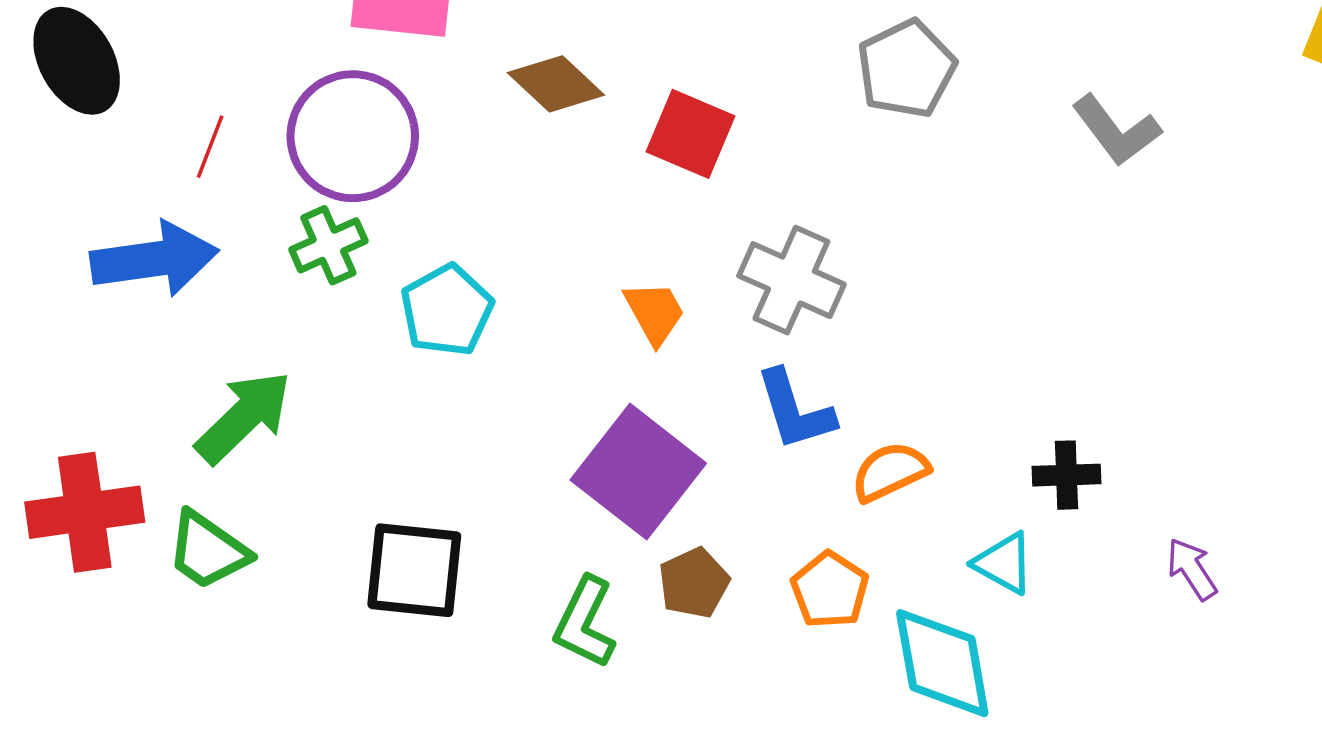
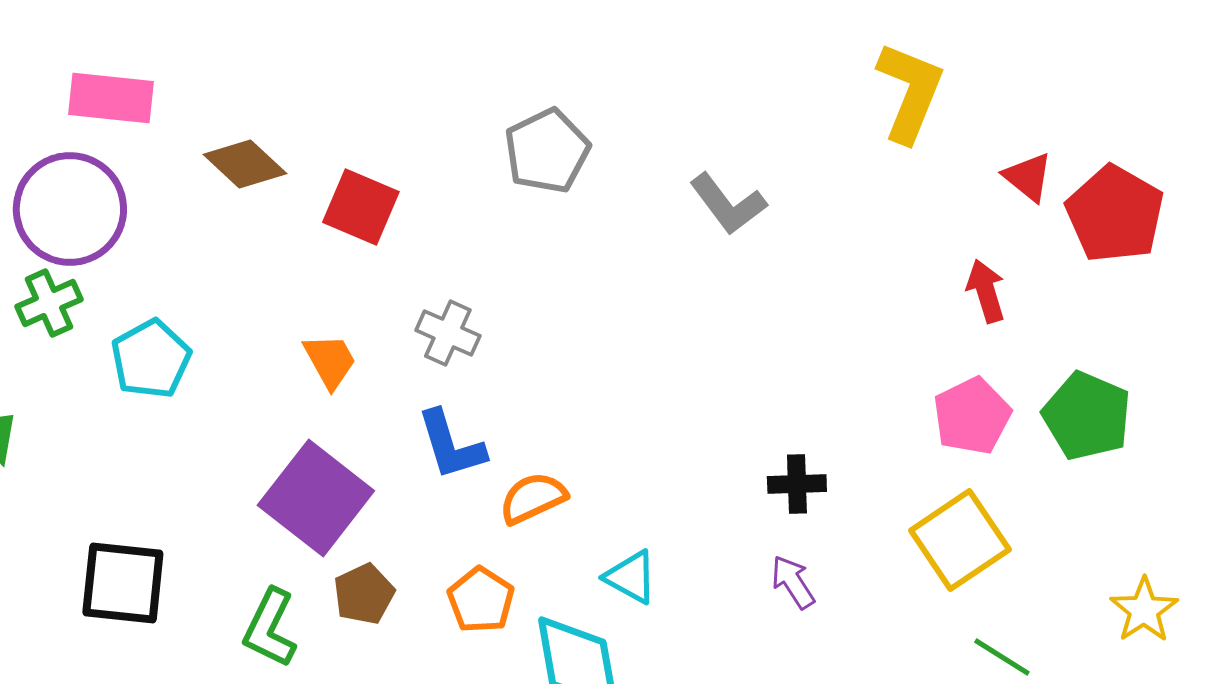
gray cross: (791, 280) -> (448, 333), size x0.7
black cross: (1067, 475) -> (797, 484), moved

